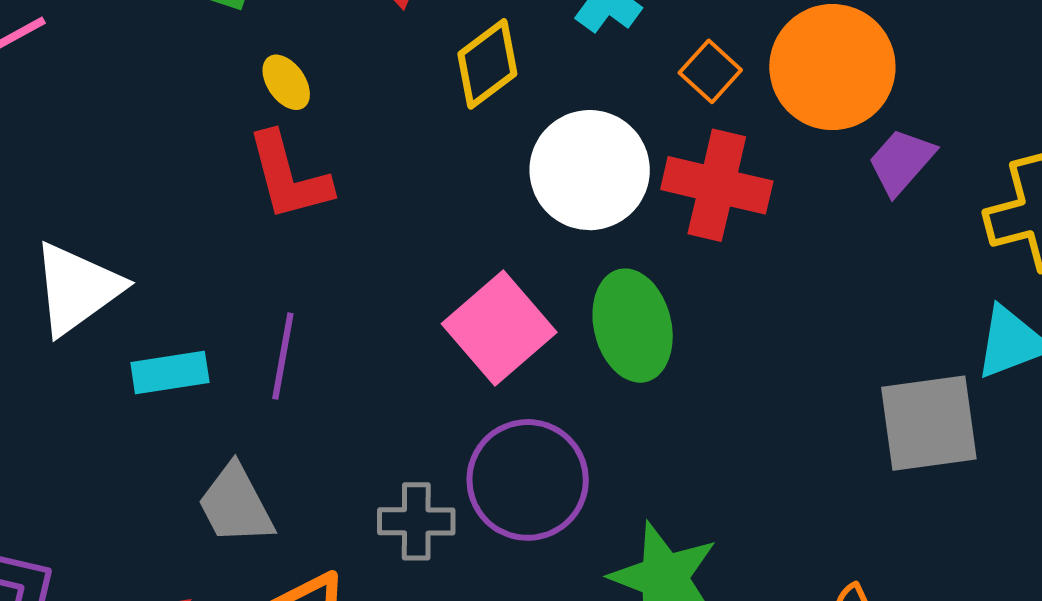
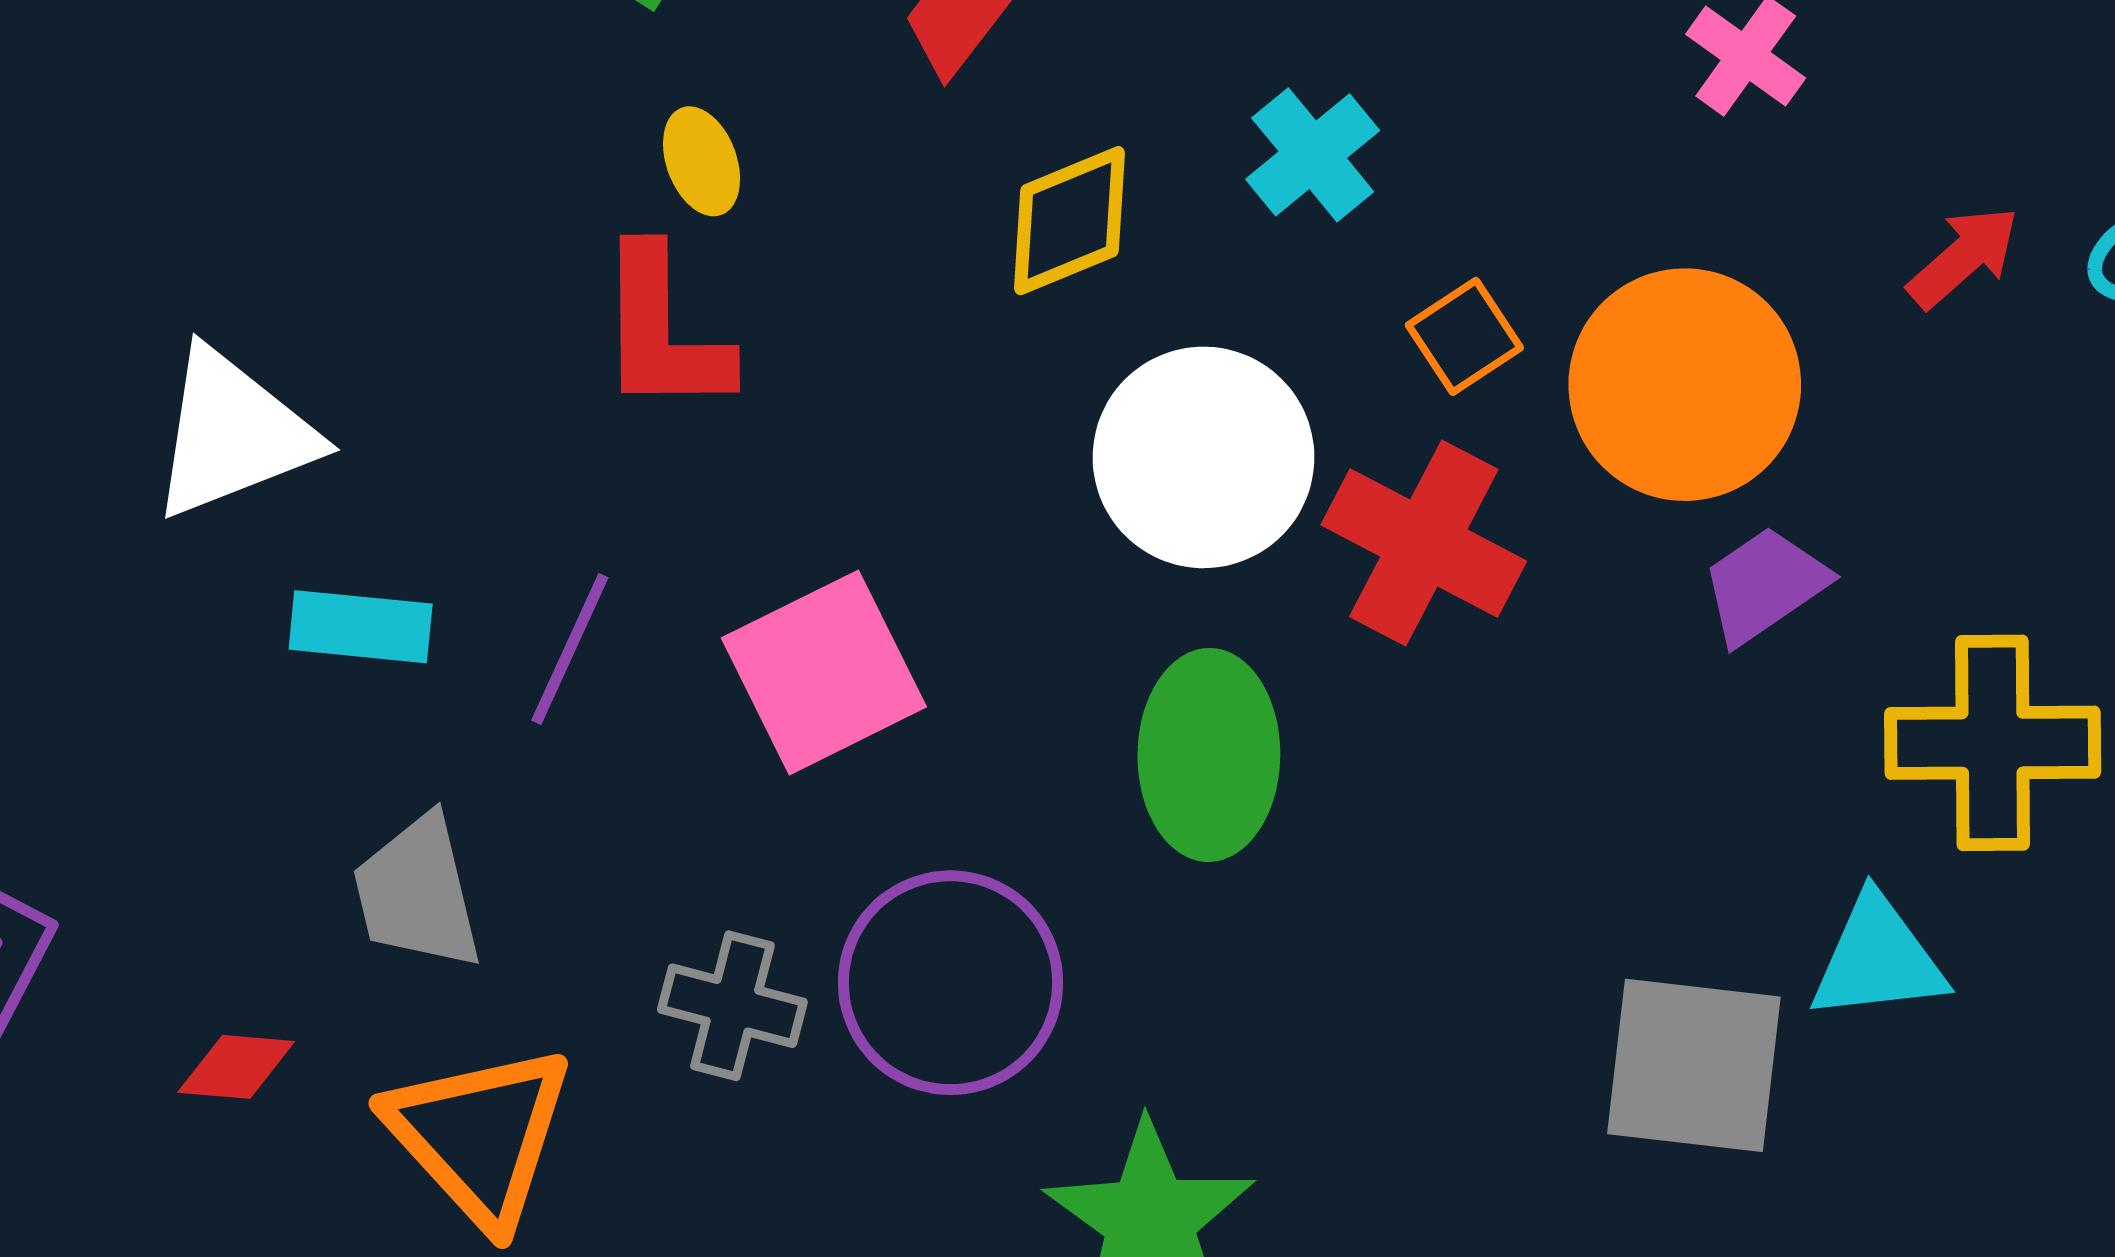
pink square: (499, 328) -> (824, 672), moved

